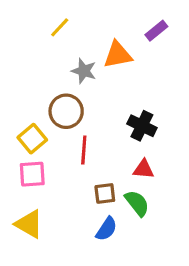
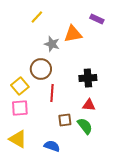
purple rectangle: (156, 31) -> (97, 19), turned 64
black cross: (142, 126) -> (88, 78), turned -30
blue semicircle: (106, 229) -> (52, 146), moved, turned -105

